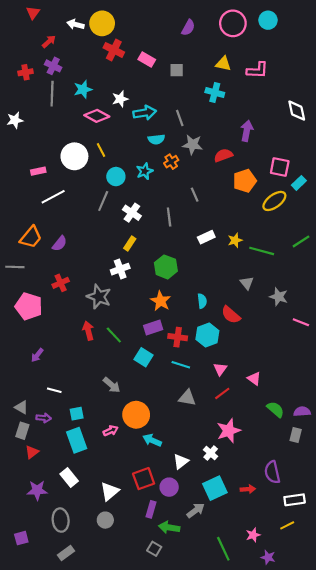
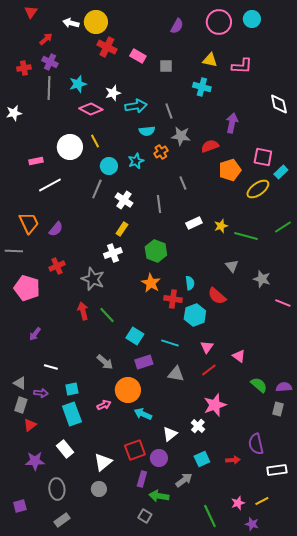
orange trapezoid: (31, 237) -> (29, 223), turned -65
purple rectangle: (153, 328) -> (144, 362), moved
red cross: (178, 337) -> (173, 299), moved
cyan square: (215, 488) -> (202, 459), size x0.7
yellow line: (287, 525) -> (262, 501), moved

